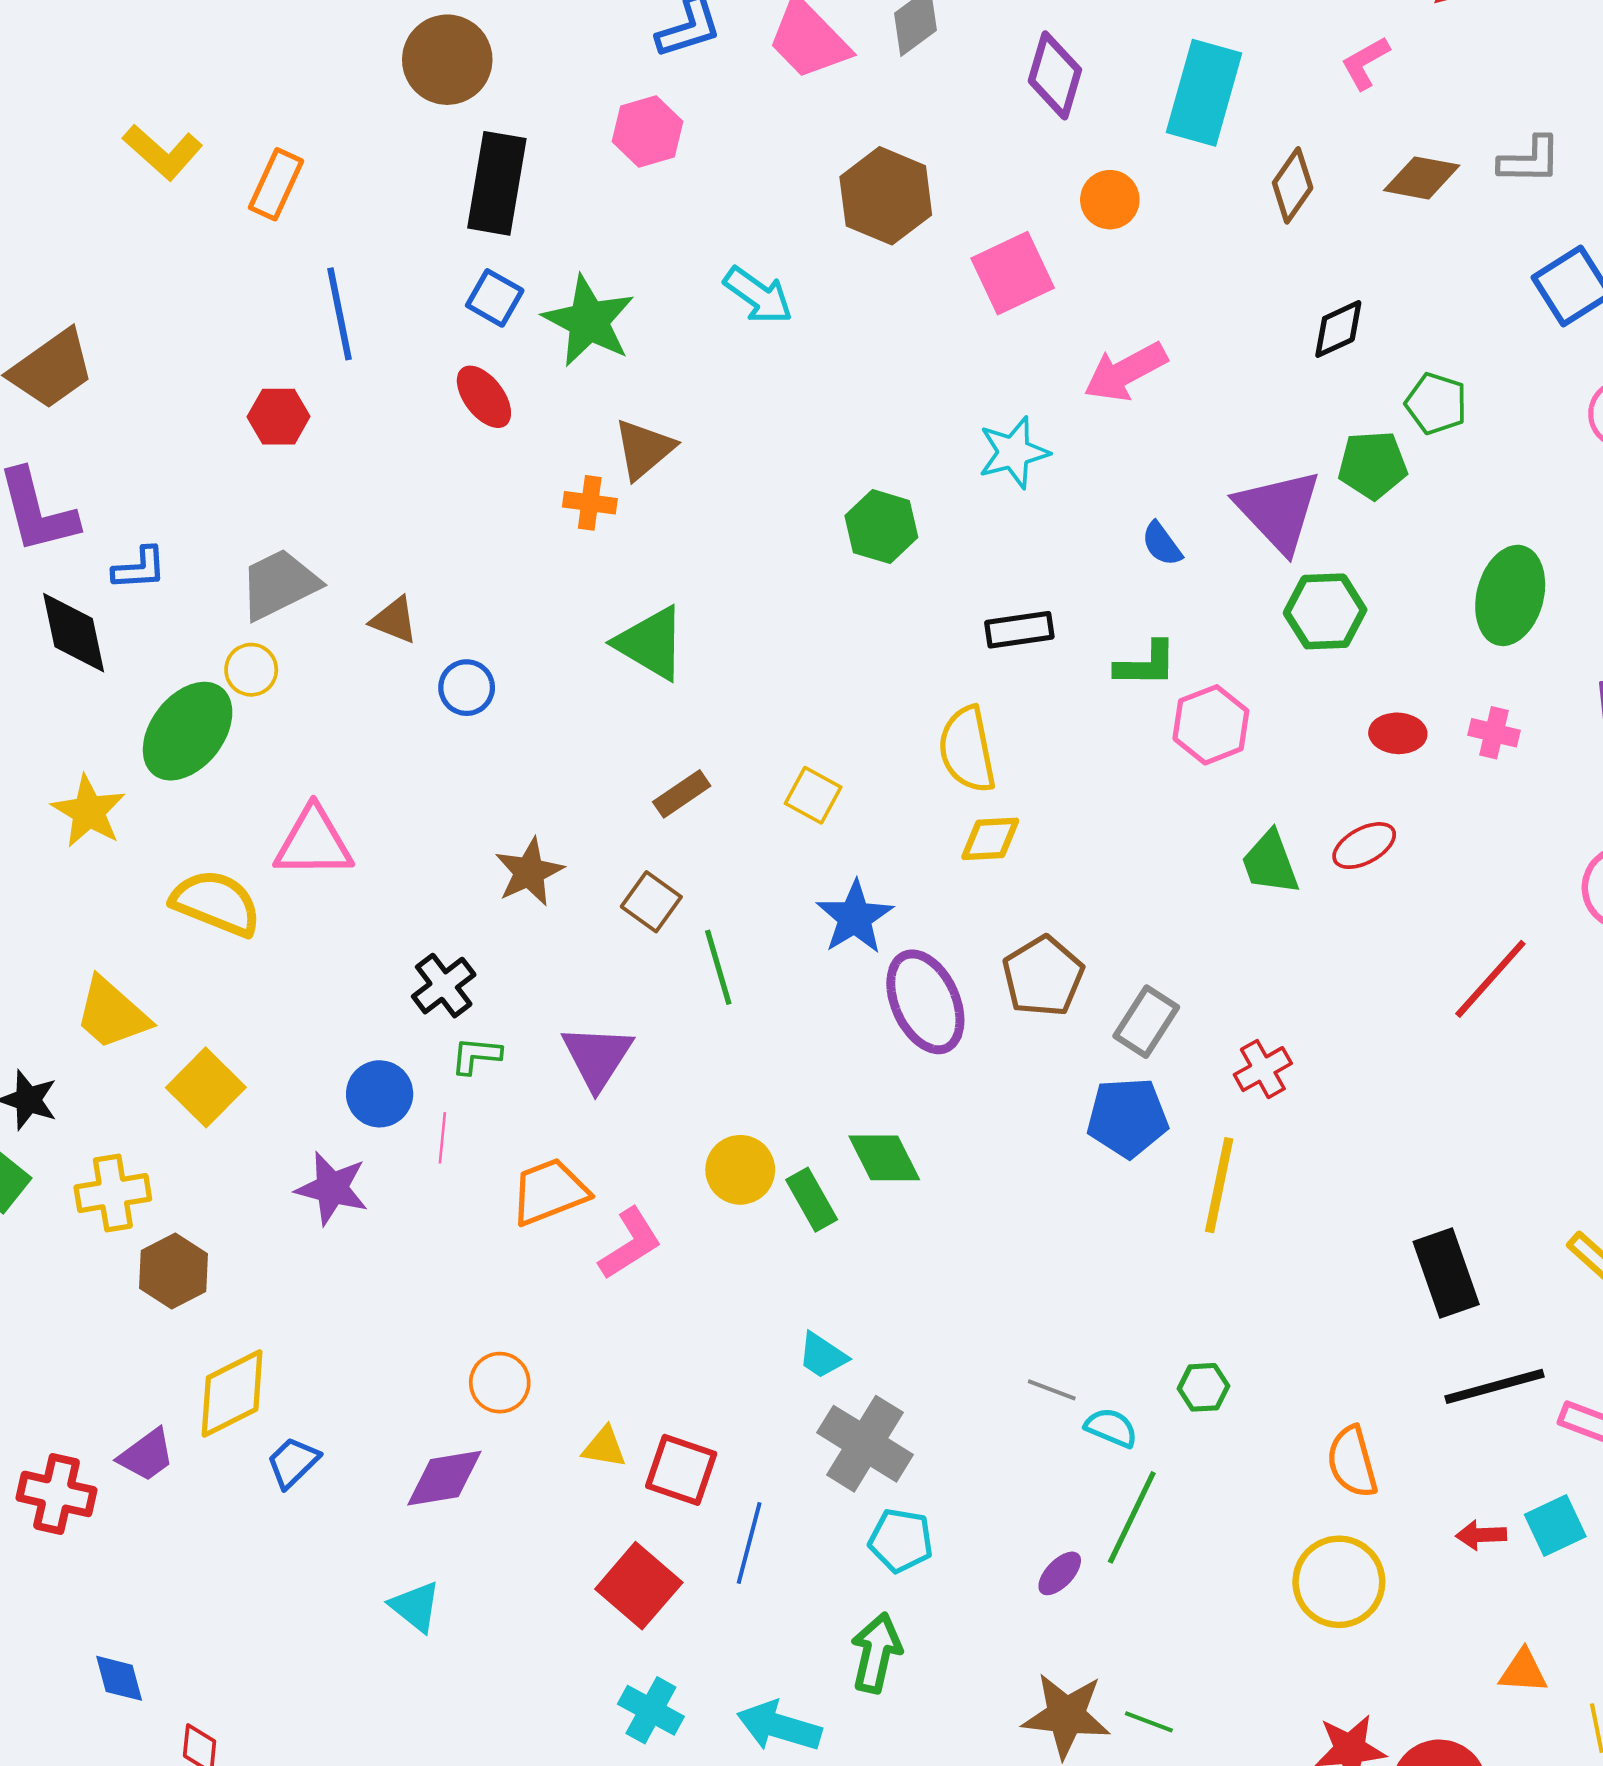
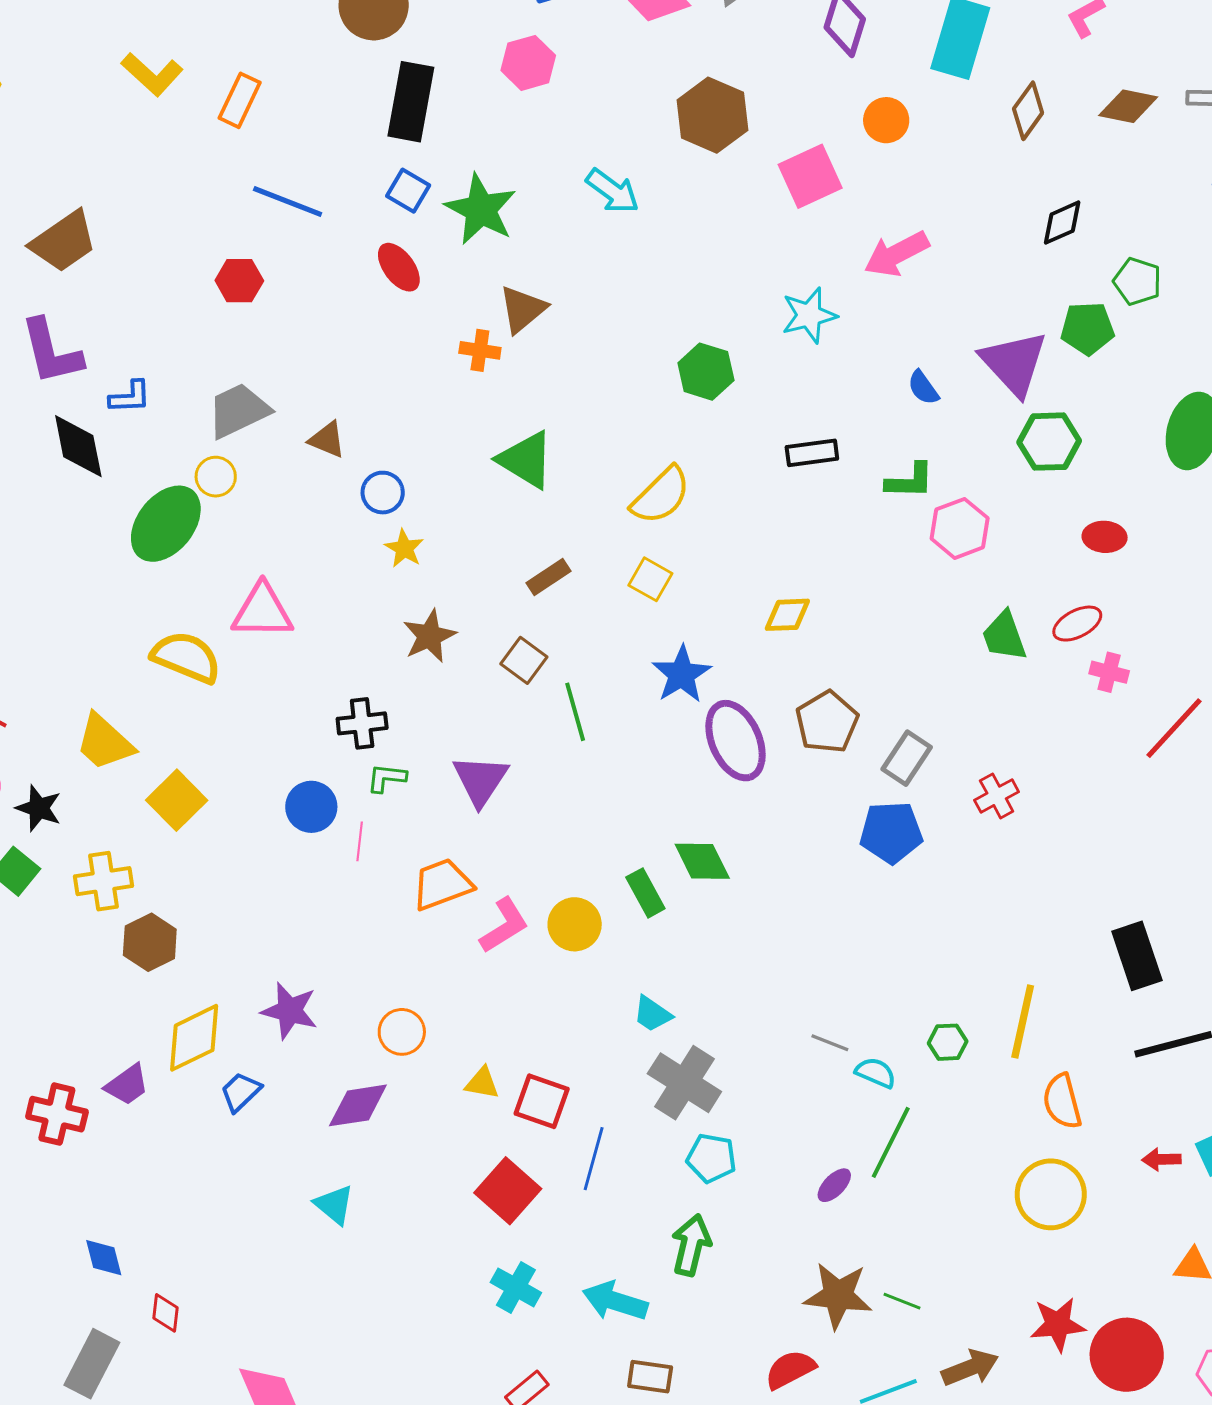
blue line: (339, 314) -> (288, 202), turned -58
pink cross: (1494, 733) -> (1109, 672), moved
yellow semicircle: (967, 750) -> (661, 496), moved, turned -124
yellow star: (89, 811) -> (404, 548), moved, size x0.7
black cross: (444, 986) -> (362, 723), turned 30
yellow circle: (740, 1170) -> (575, 924), moved
yellow line: (1219, 1185) -> (1023, 1021), moved
purple star: (332, 1188) -> (290, 1011), moved

